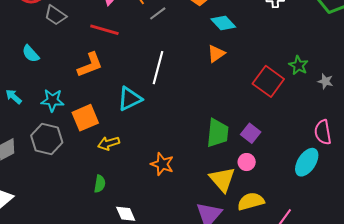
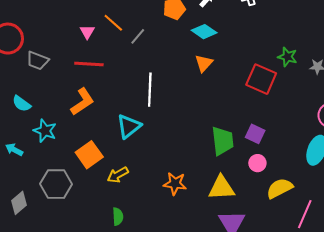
cyan star: (52, 100) -> (45, 131), moved, turned 30
yellow triangle: (222, 179) -> (221, 188), moved, turned -40
yellow semicircle: (251, 201) -> (280, 188), moved

